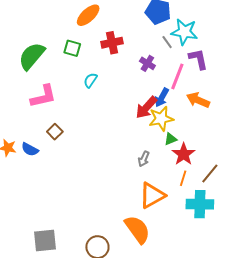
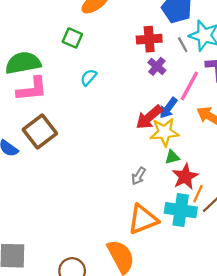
red cross: (112, 43) -> (149, 39), moved
green semicircle: (32, 56) -> (23, 63), moved, turned 32
brown square: (55, 132) -> (40, 132), size x1.8
orange line: (183, 178) -> (198, 194), moved
cyan cross: (200, 204) -> (181, 210), moved

